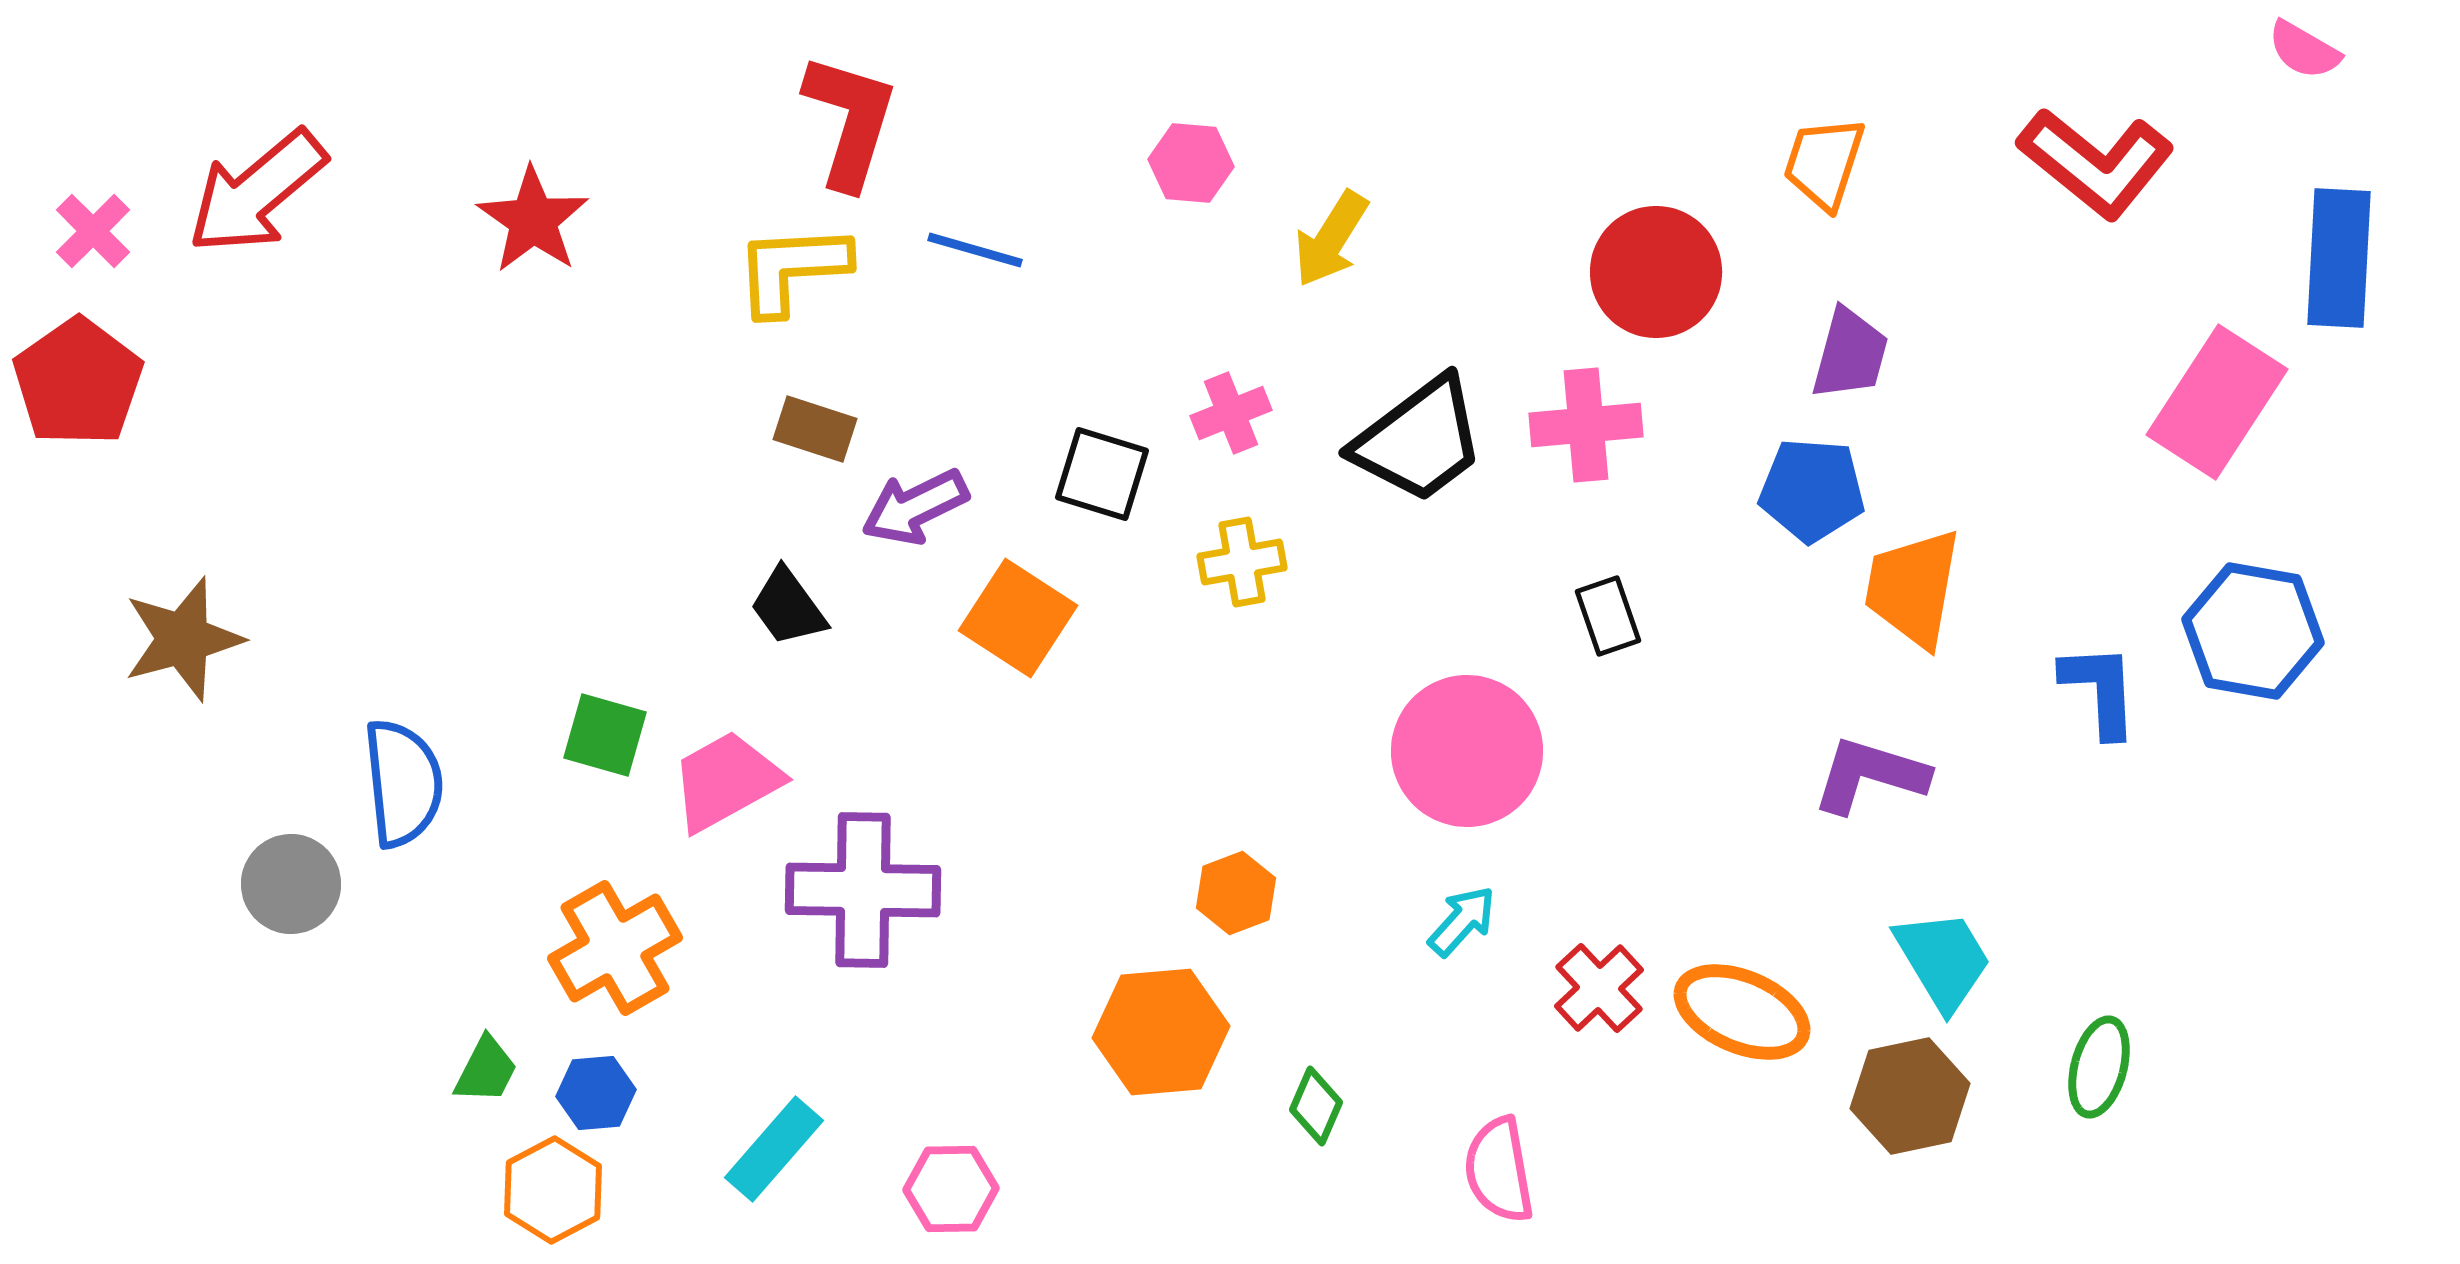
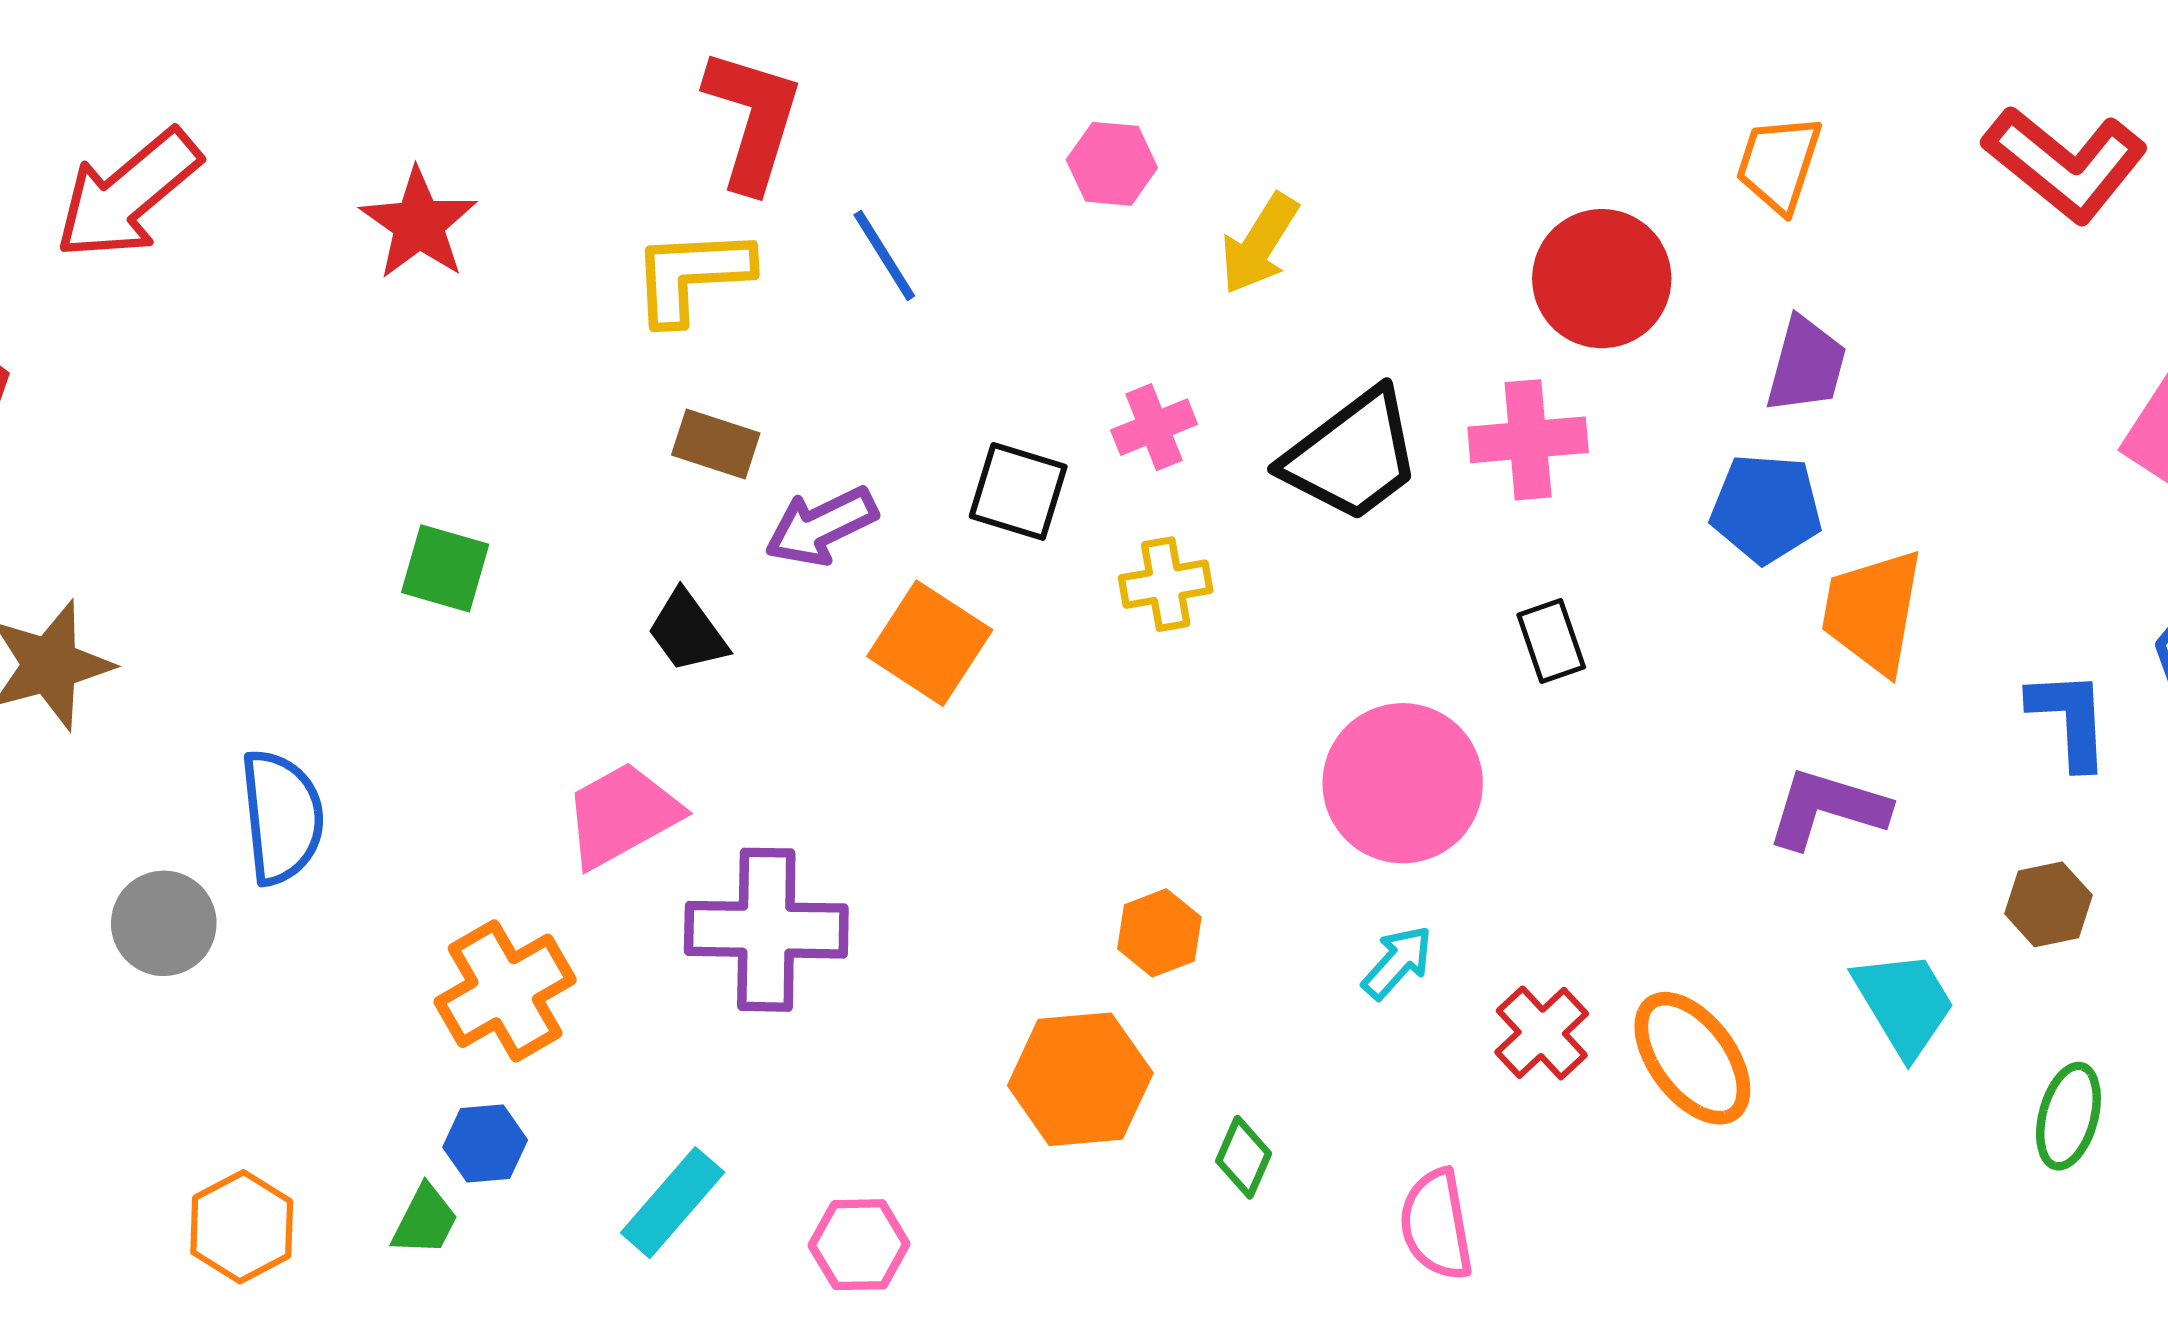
blue line: (975, 250) -> (884, 255), turned 42
green square: (605, 735) -> (445, 568), moved
orange ellipse: (1742, 1012) -> (1692, 1058), turned 30
green trapezoid: (486, 1070) -> (425, 1220), moved
brown hexagon: (1910, 1096) -> (2048, 904), moved, size x0.7
orange hexagon: (553, 1190) -> (242, 1227), moved

